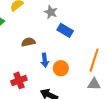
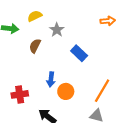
gray star: (51, 12) -> (57, 30), moved
brown semicircle: (28, 42) -> (35, 46), moved, turned -64

